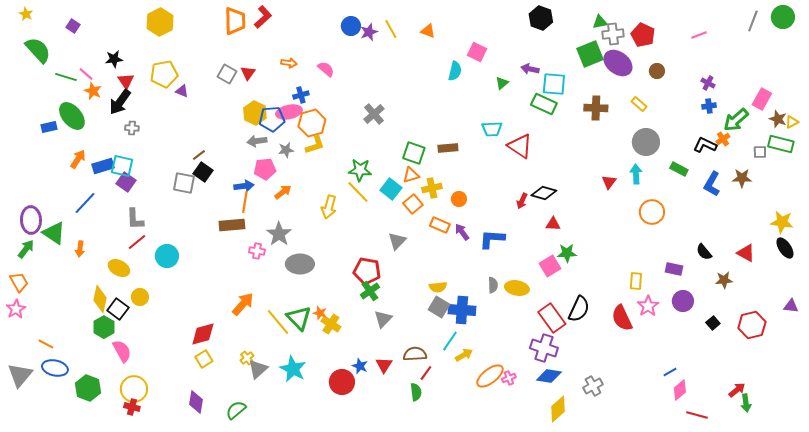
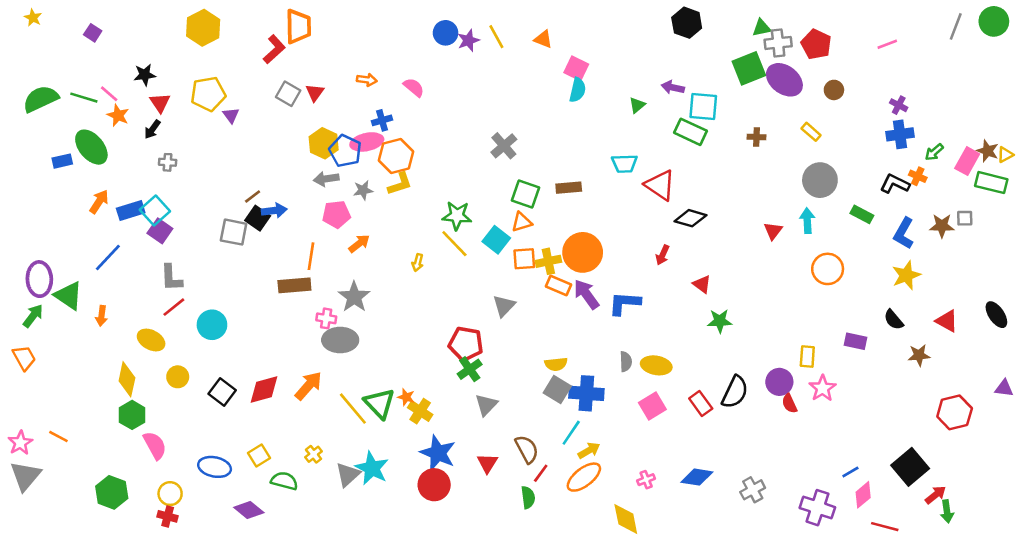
red L-shape: (263, 17) -> (274, 49), moved
green semicircle: (38, 50) -> (41, 99), moved, turned -72
pink square: (477, 52) -> (576, 68), moved
purple triangle: (182, 91) -> (231, 115), turned 32
pink rectangle: (762, 99) -> (967, 161), moved
black arrow: (120, 102) -> (152, 129), size x0.6
blue cross: (709, 106) -> (900, 134), size x1.5
brown cross: (596, 108) -> (757, 137), size x0.6
gray cross: (374, 114) -> (504, 146), moved
blue pentagon: (272, 119) -> (345, 151), turned 30
green arrow: (736, 120) -> (934, 152), size x0.6
orange cross: (723, 139) -> (918, 176), turned -32
gray square: (760, 152) -> (965, 218), moved
cyan square: (122, 166) -> (155, 211), turned 35
blue arrow: (244, 186) -> (274, 211), moved
yellow cross: (432, 188) -> (548, 261), moved
black diamond: (544, 193) -> (691, 218), moved
orange circle: (459, 199) -> (583, 252), size x2.0
orange square: (413, 204) -> (524, 259), turned 36
yellow arrow: (329, 207) -> (418, 263), size x0.6
yellow star: (782, 222) -> (906, 275), moved, turned -30
red triangle: (553, 224) -> (702, 284), turned 35
purple arrow: (462, 232) -> (586, 294), size x1.4
gray ellipse: (300, 264) -> (340, 340), moved
pink square: (550, 266) -> (652, 406), moved
purple circle: (683, 301) -> (779, 382), moved
pink star: (16, 309) -> (20, 443), moved
black square: (118, 309) -> (222, 392), moved
red rectangle: (552, 318) -> (701, 403), size x0.7
red semicircle: (622, 318) -> (790, 403), size x0.6
black square: (713, 323) -> (910, 467), moved, size x2.0
red diamond: (203, 334) -> (264, 390), moved
purple cross: (544, 348) -> (817, 508), moved
brown semicircle: (415, 354) -> (527, 449), turned 65
blue star: (360, 366) -> (438, 453), moved, size x1.8
blue ellipse: (55, 368) -> (215, 467), moved
gray triangle: (258, 369) -> (348, 475), moved
orange ellipse: (490, 376) -> (584, 477), moved
yellow circle: (134, 389) -> (170, 494), size x0.7
purple diamond: (196, 402) -> (249, 510), turned -60
yellow diamond: (558, 409) -> (626, 519), moved, turned -60
green semicircle: (236, 410) -> (284, 481), moved, turned 55

